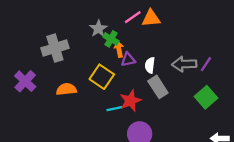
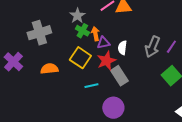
green cross: (111, 39) -> (82, 31), moved
gray arrow: (184, 64) -> (152, 47), turned -65
gray rectangle: (158, 87) -> (119, 76), moved
red star: (130, 101) -> (106, 61), moved

